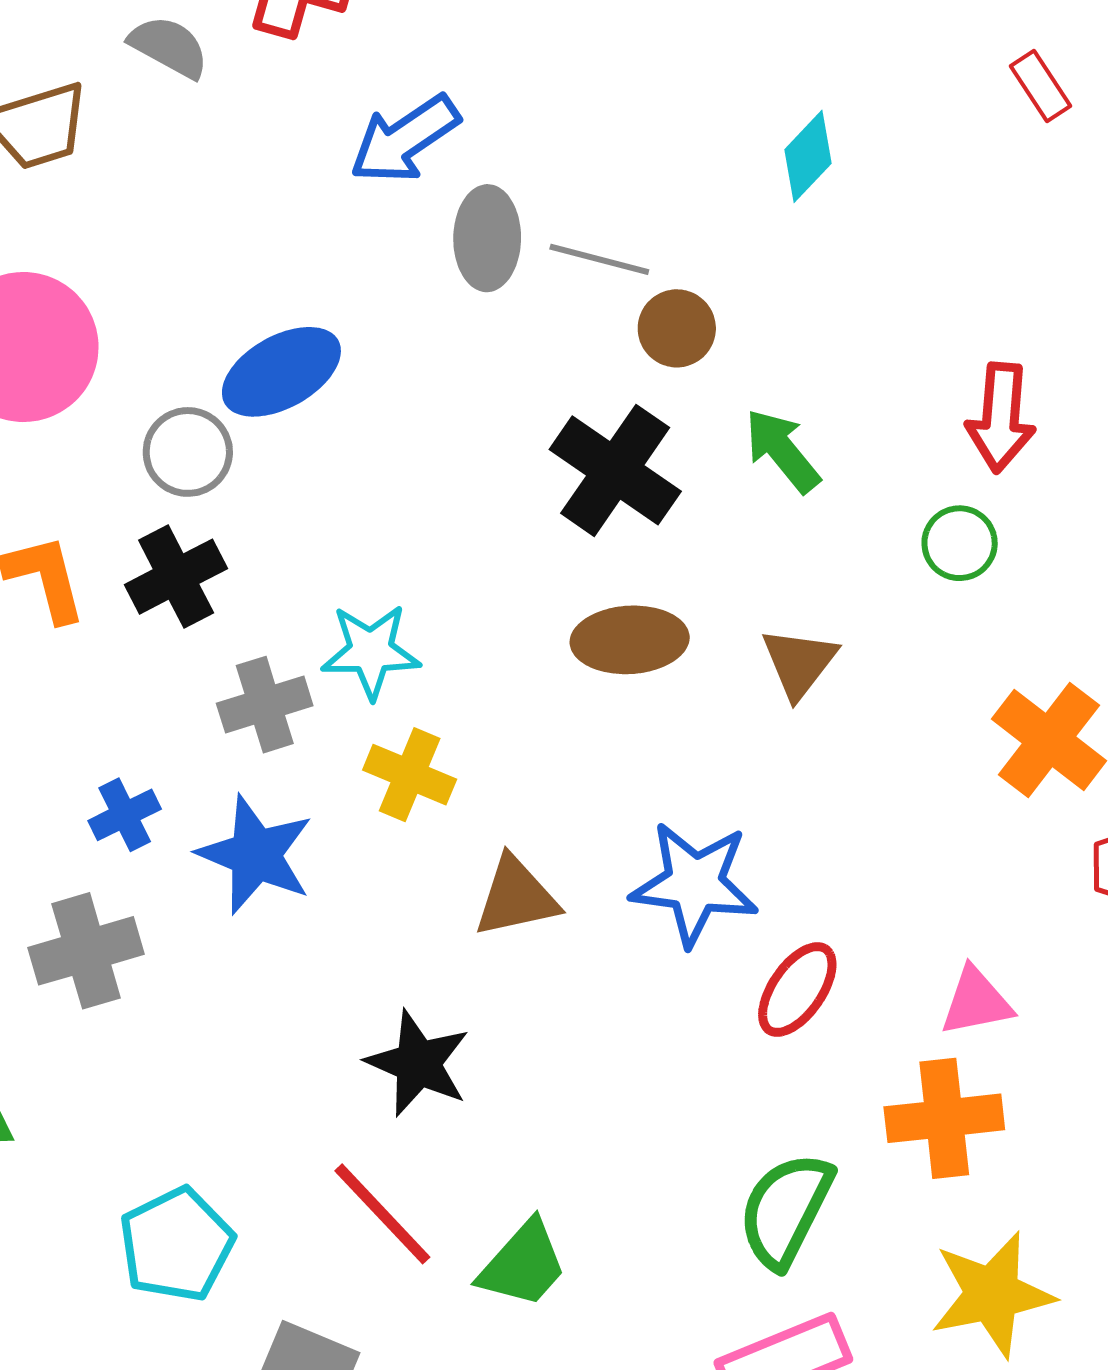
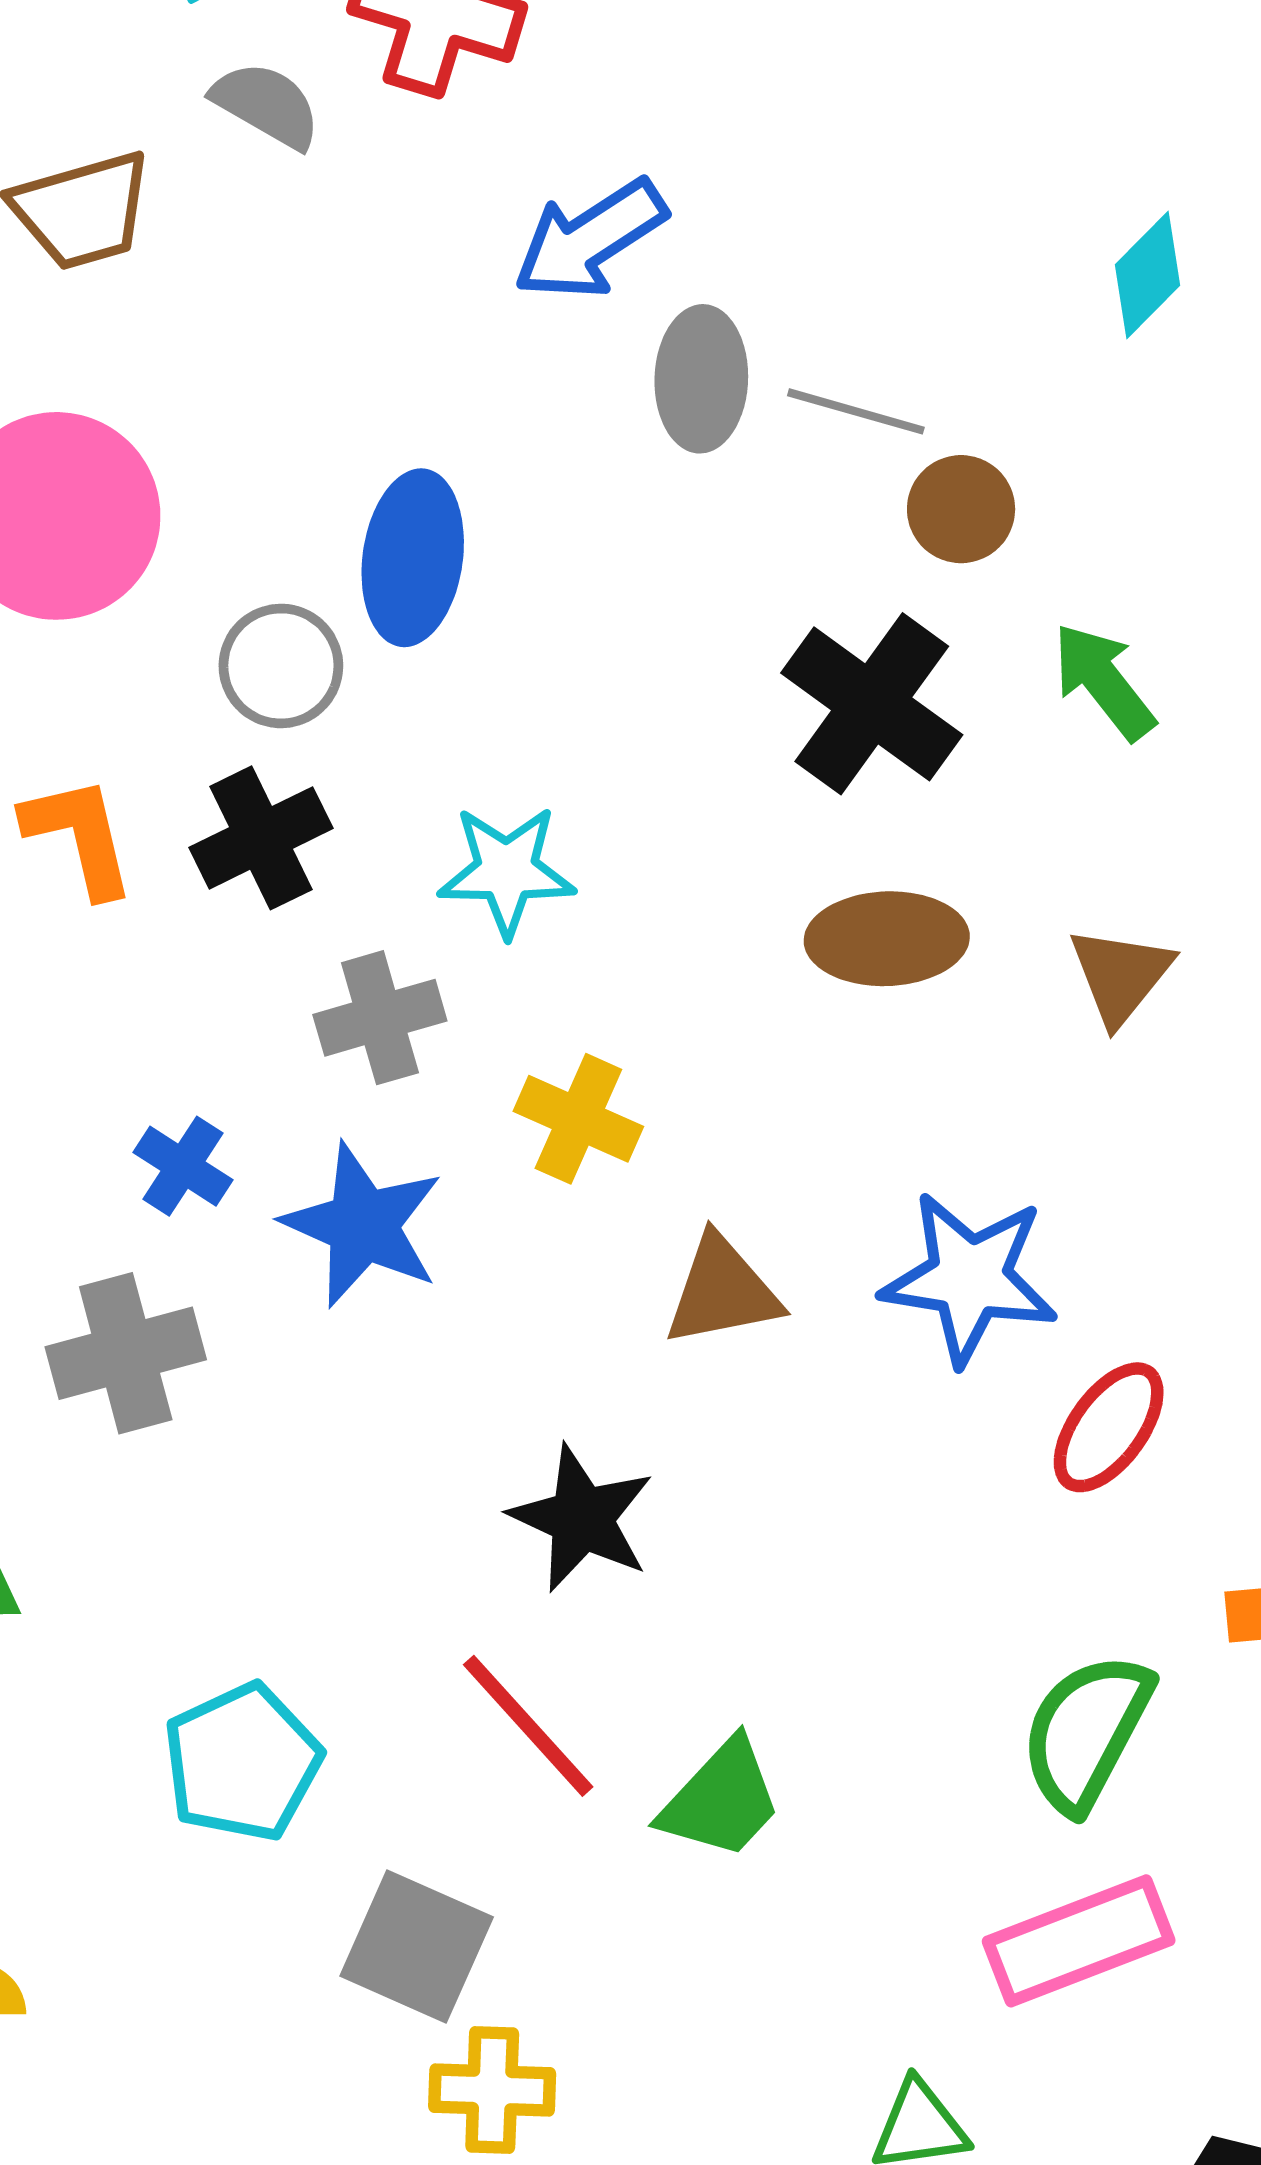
blue ellipse: (281, 372) -> (413, 558), turned -54
cyan star: (371, 651) -> (507, 871), moved
blue cross: (125, 815) -> (183, 1166), turned -32

